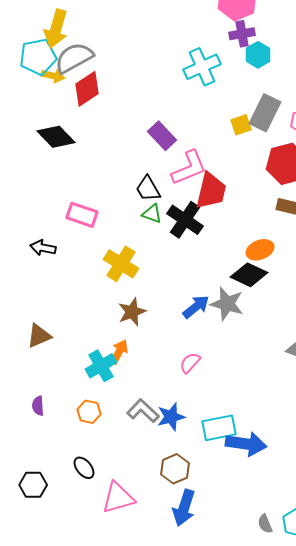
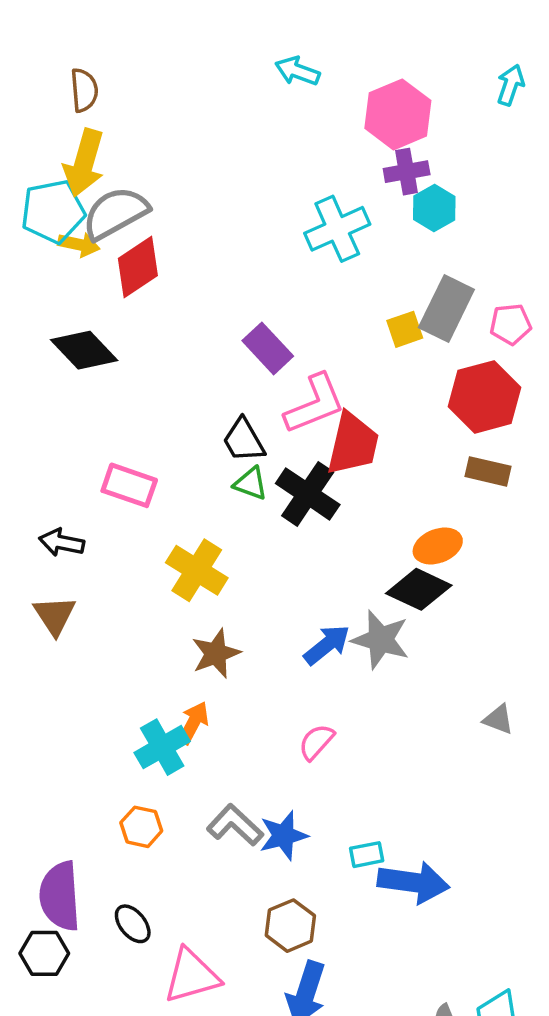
brown triangle: (39, 336) -> (55, 615), moved, turned -40
purple semicircle: (38, 406) -> (60, 896), moved, size x2.0
cyan rectangle: (219, 428) -> (367, 855), size x0.6

